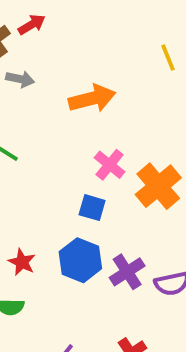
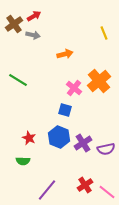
gray arrow: (20, 79) -> (33, 35), moved
orange arrow: (92, 99) -> (65, 54), size x0.7
orange cross: (158, 186) -> (99, 81), moved

